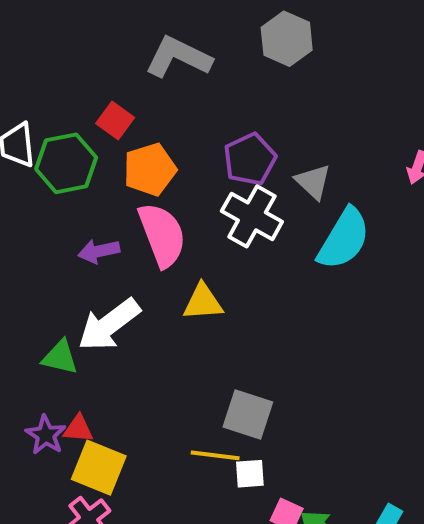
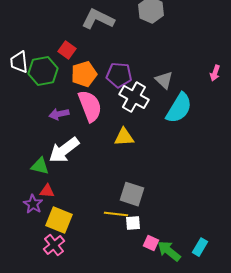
purple pentagon: (250, 159) -> (119, 75), moved, turned 30
yellow triangle: (203, 302) -> (124, 137), moved
red triangle: (78, 429) -> (47, 191), moved

